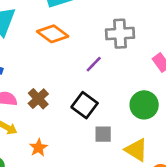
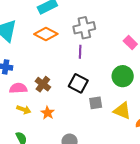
gray cross: (120, 34) -> (84, 28), moved
purple line: (94, 64) -> (80, 52), turned -32
orange star: (38, 148) -> (48, 113), moved

